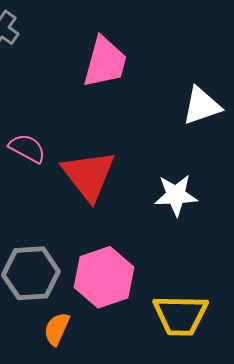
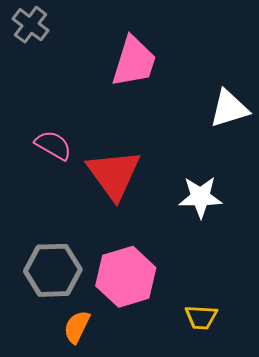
yellow trapezoid: (181, 315) -> (201, 317), size x0.6

